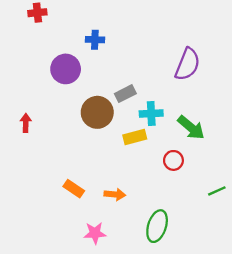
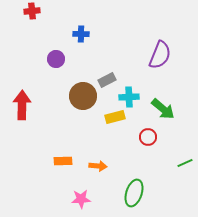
purple circle: (66, 69) -> (56, 59), size x0.7
red arrow: (26, 123) -> (22, 105), size x1.8
orange rectangle: (74, 189) -> (63, 161), turned -36

